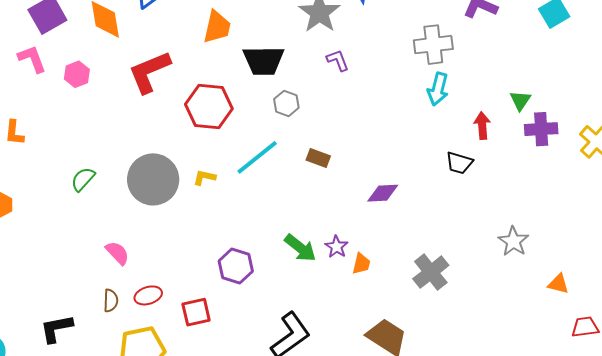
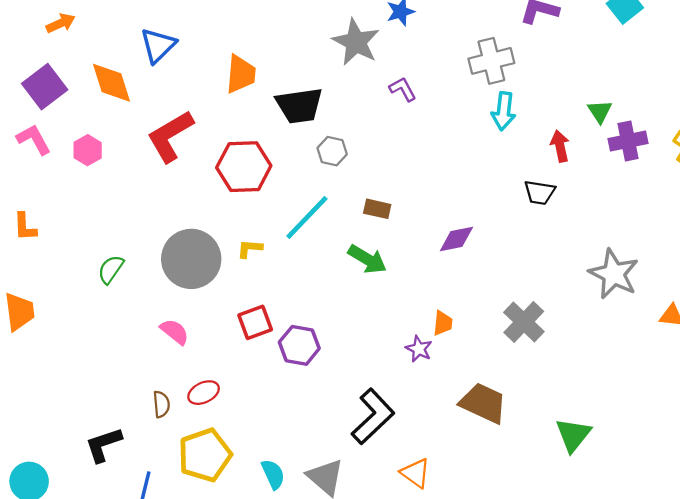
purple L-shape: (338, 60) -> (403, 89), moved
gray star: (513, 241) -> (614, 274), size x1.4
purple star: (336, 247) -> (419, 349), moved
green arrow: (300, 248) -> (367, 259), moved
pink semicircle: (117, 253) -> (175, 332), moved
red square: (196, 312) -> (255, 322), moved

